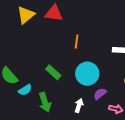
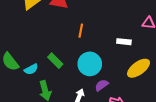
cyan semicircle: (25, 90) -> (31, 69), moved

